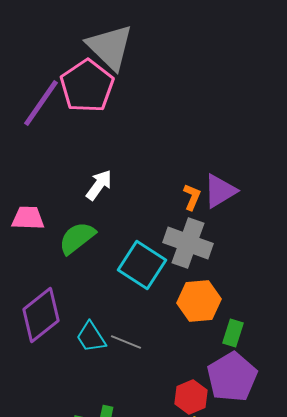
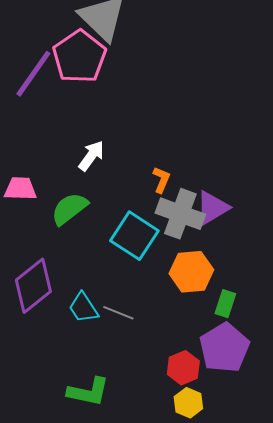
purple triangle: (220, 191) -> (212, 208), moved
orange L-shape: (192, 197) -> (161, 180), moved

